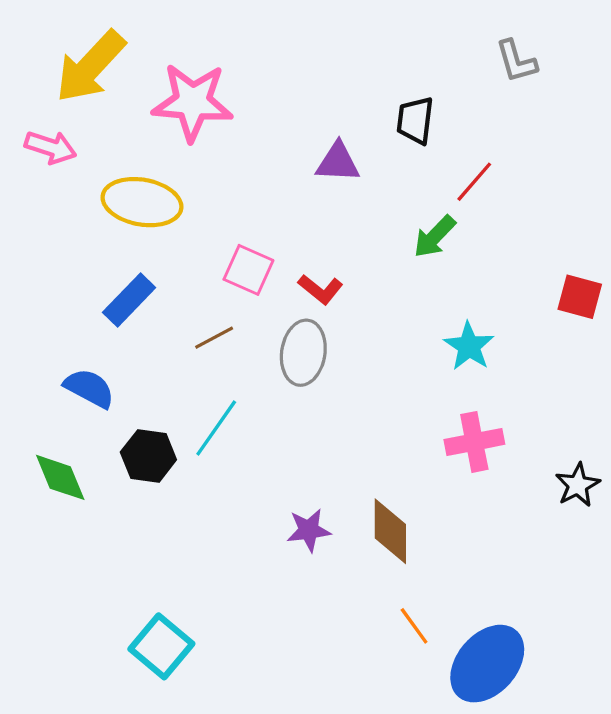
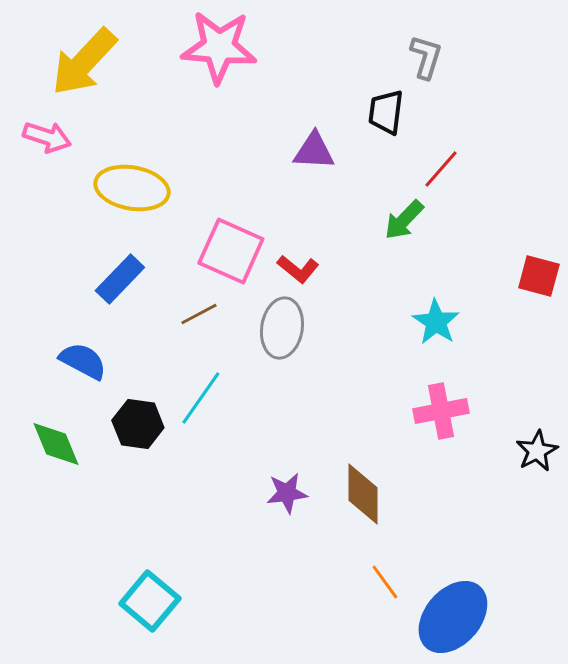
gray L-shape: (516, 61) -> (426, 57), moved, turned -147
pink star: (193, 102) -> (219, 47), moved
pink square: (248, 270) -> (231, 251), size x1.4

